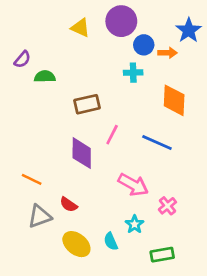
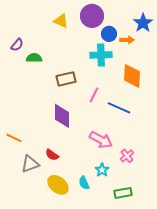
cyan cross: (133, 73) -> (101, 55), size x1.5
pink line: (112, 135) -> (94, 95), moved
orange line: (32, 179) -> (14, 138), moved

